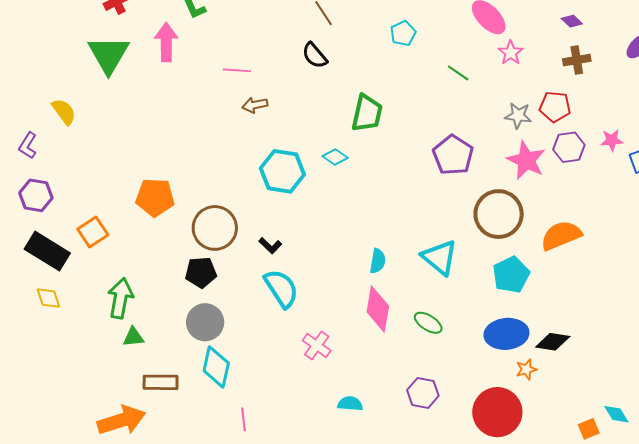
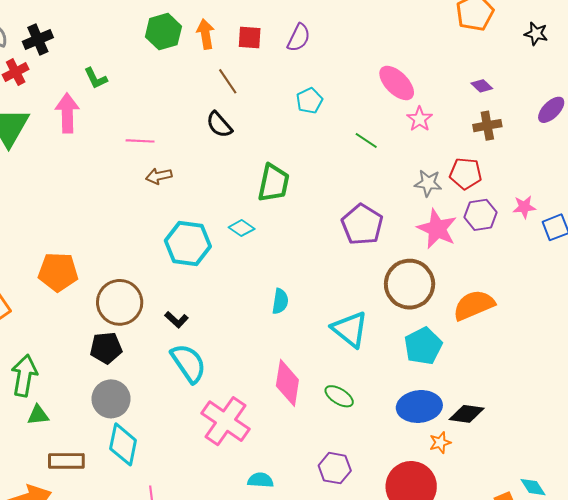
cyan semicircle: (378, 261) -> (280, 301), moved
pink cross: (317, 346) -> (225, 421), size x1.6

